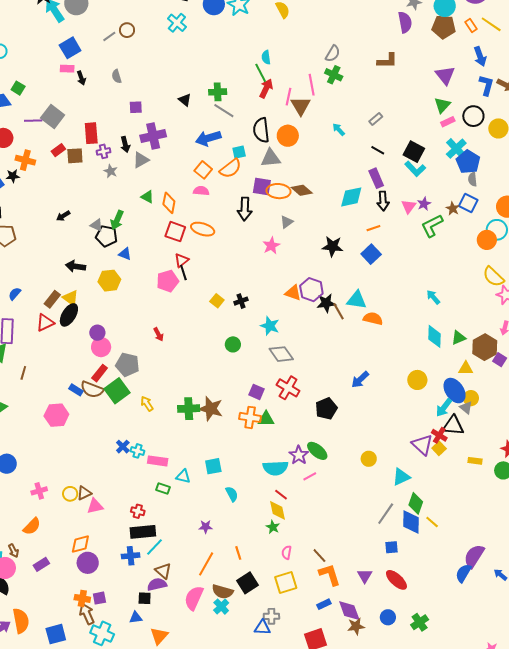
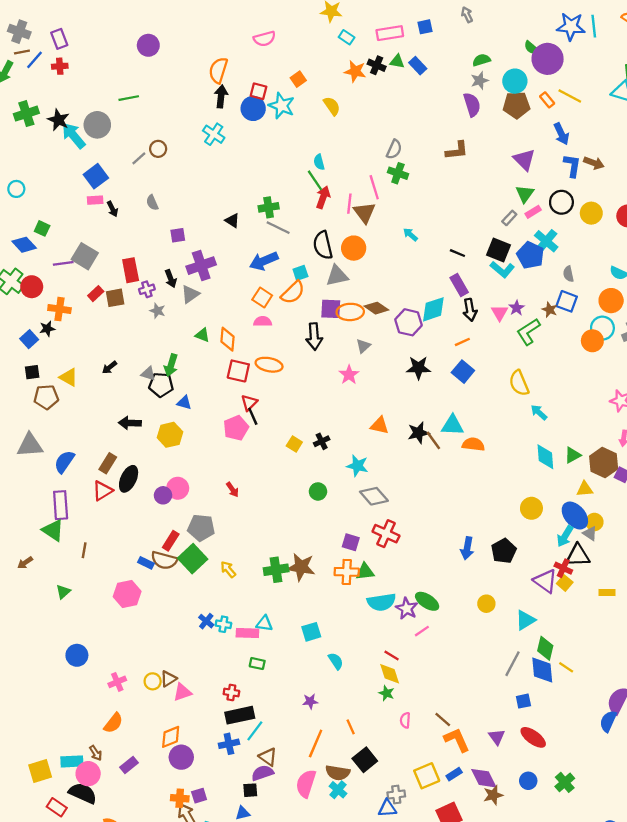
gray rectangle: (376, 119) -> (509, 218), moved
blue pentagon: (468, 162) -> (530, 255), moved
yellow semicircle: (493, 277) -> (519, 383), moved, turned 30
purple hexagon: (311, 290) -> (409, 322), moved
blue semicircle: (15, 294) -> (64, 462), size x1.5
yellow triangle: (71, 298) -> (69, 377), moved
pink circle: (101, 347) -> (178, 488), moved
blue arrow: (360, 380) -> (467, 548), moved, turned -30
black pentagon: (326, 409) -> (504, 551), moved
cyan semicircle: (275, 468) -> (381, 602), moved
cyan triangle: (183, 476) -> (264, 624), moved
yellow square: (286, 582) -> (427, 776), moved

